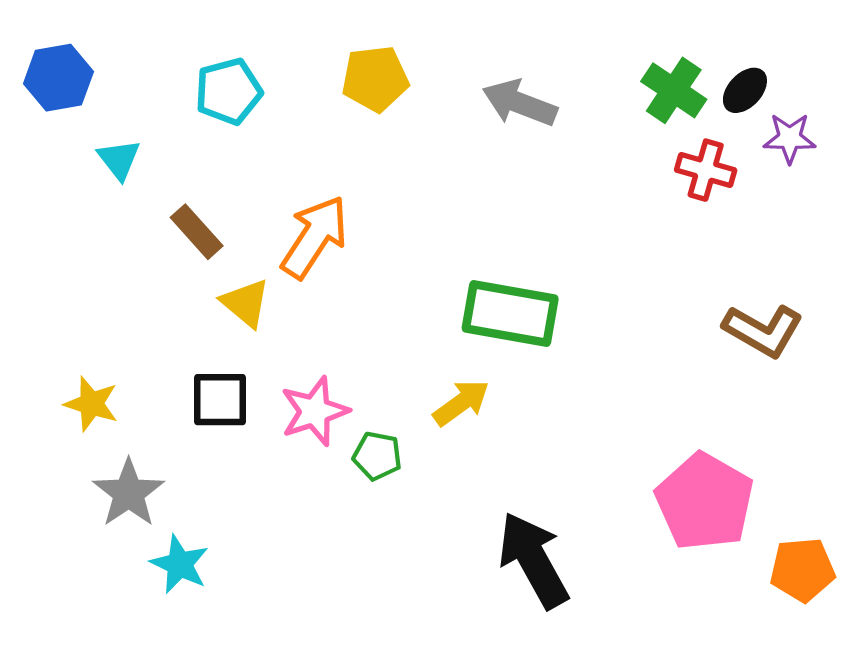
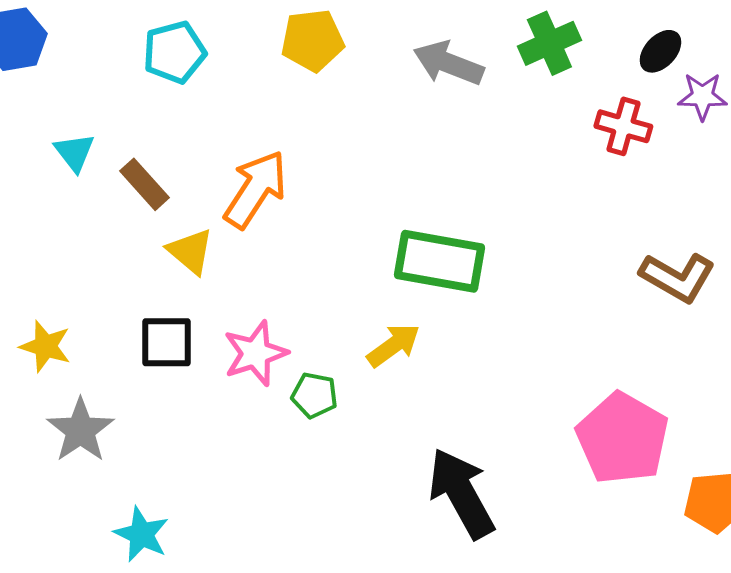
green cross: (674, 90) -> (549, 43), moved, turned 32
cyan triangle: (119, 159) -> (74, 152), moved
cyan star: (180, 564) -> (141, 534), moved

